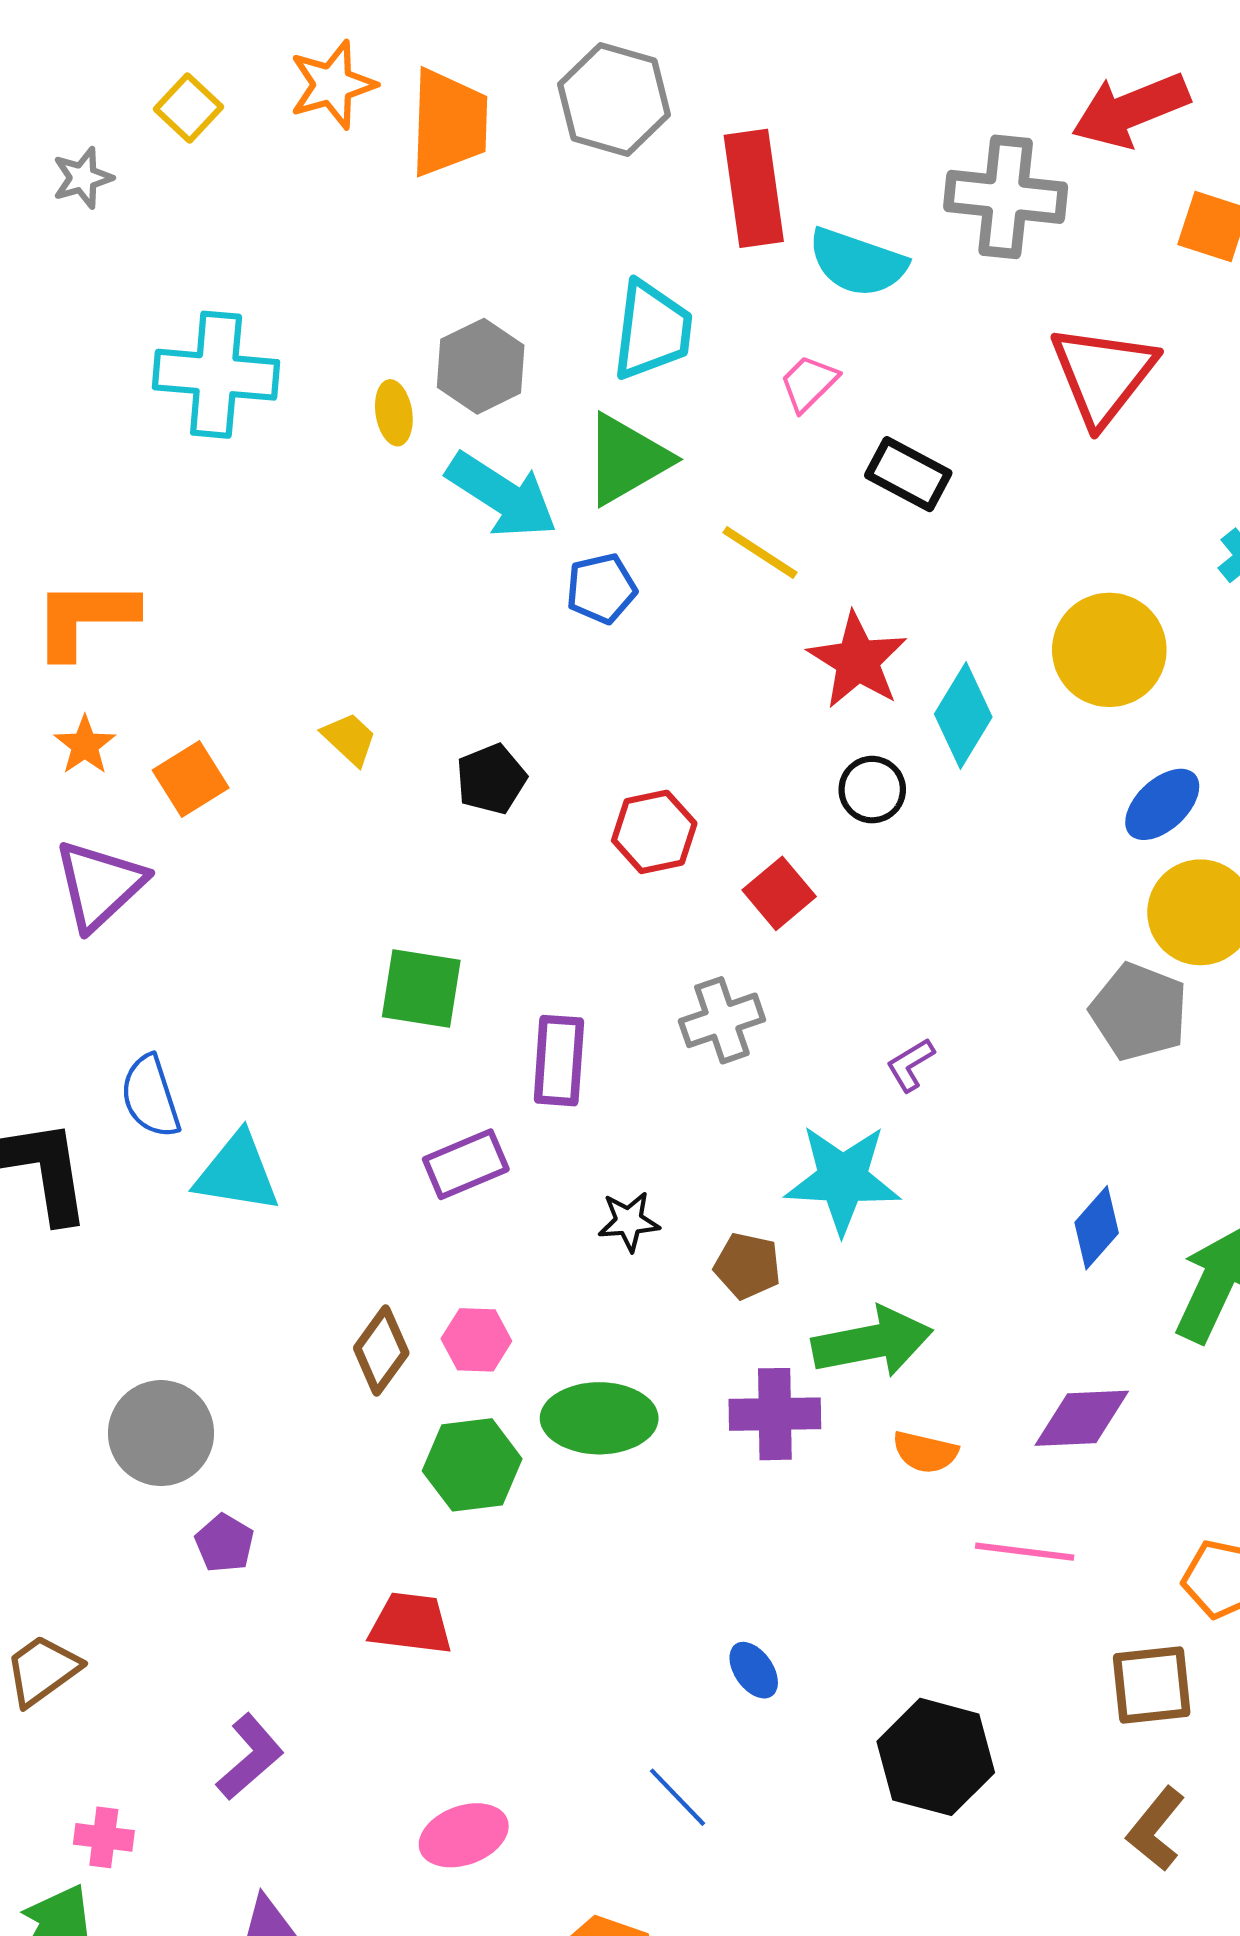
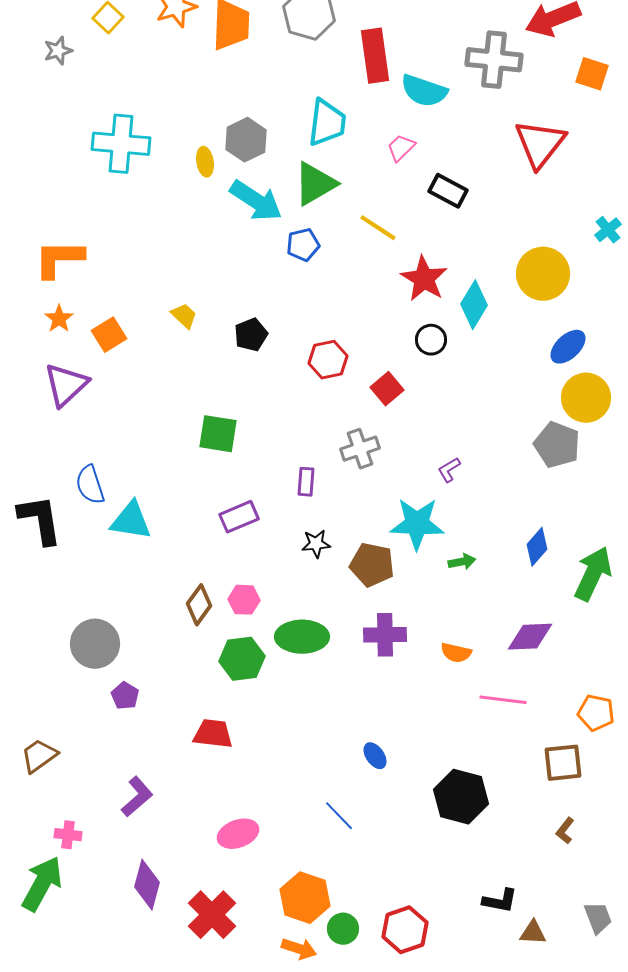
purple rectangle: (559, 1061) -> (306, 482), moved, size x0.7
brown pentagon: (747, 1266) -> (372, 565), size x1.4
green arrow: (872, 1342) -> (462, 562), moved, size x0.5
brown L-shape: (1156, 1829) -> (565, 831), size x0.7

